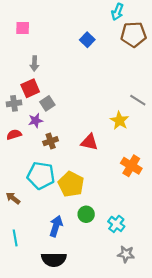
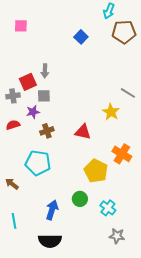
gray arrow: (34, 64) -> (45, 71), moved
gray square: (47, 103) -> (44, 96), turned 32
yellow pentagon: (71, 184) -> (96, 171), moved

